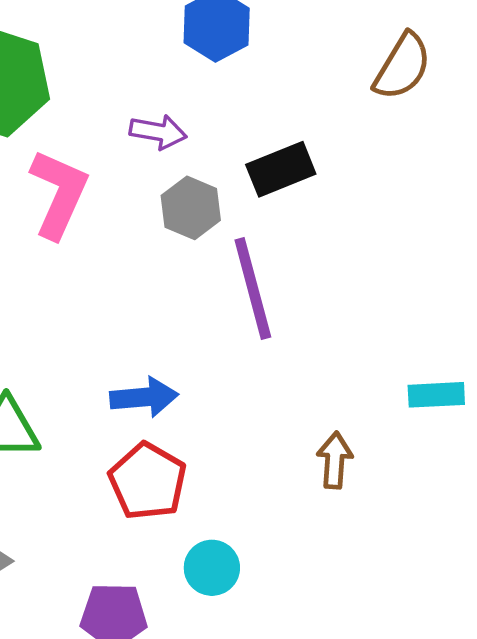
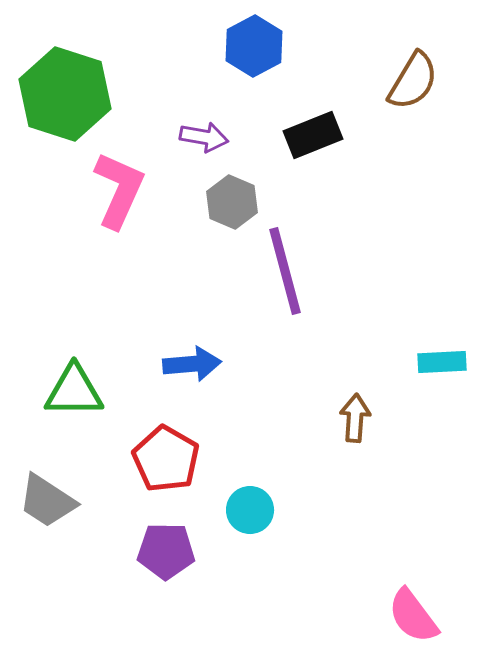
black rectangle: (281, 169) -> (313, 135), moved
red pentagon: (148, 481) -> (166, 459), moved

